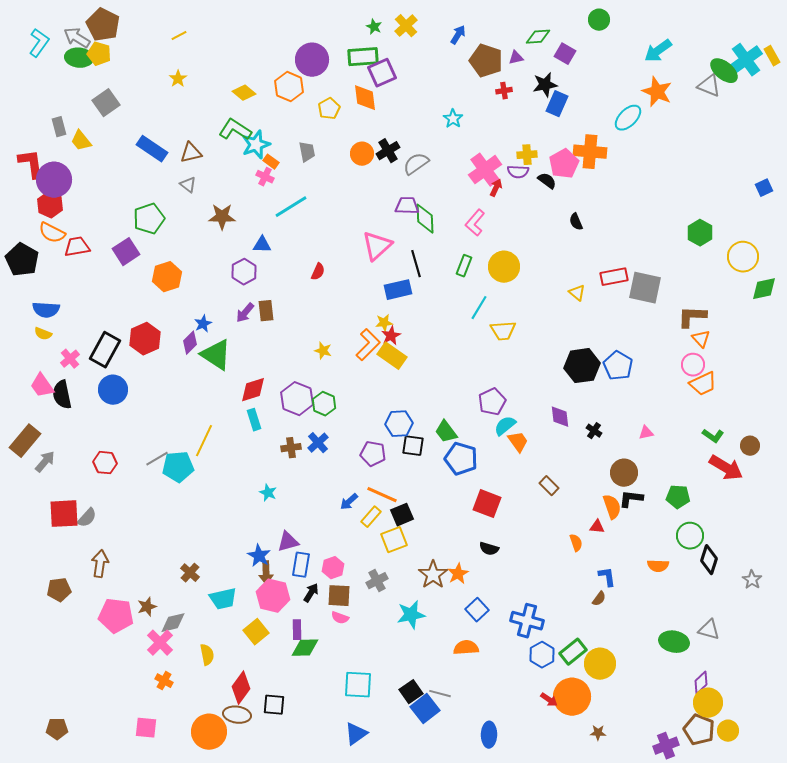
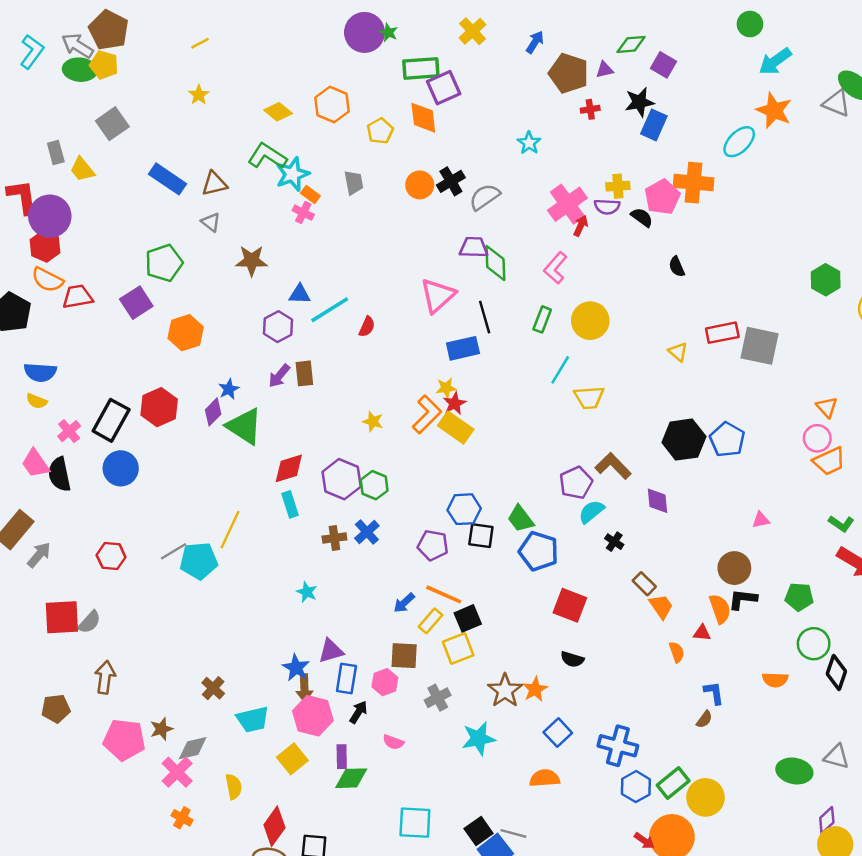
green circle: (599, 20) -> (750, 24), moved
green star: (374, 27) -> (388, 32), moved
purple circle: (312, 60) -> (364, 32), moved
cyan line: (291, 207) -> (330, 310), moved
brown L-shape: (692, 317) -> (613, 466), moved, turned 44
black cross: (594, 431) -> (614, 542), moved
orange trapezoid: (518, 442) -> (661, 606), moved
brown square: (339, 596) -> (404, 656), moved

